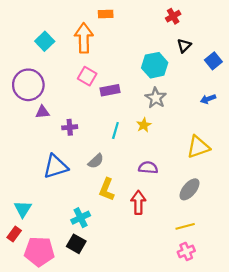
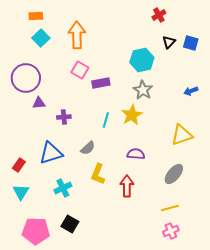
orange rectangle: (106, 14) -> (36, 16), moved
blue square: (213, 61) -> (191, 43), moved, turned -35
yellow star: (144, 125) -> (132, 115), size x1.5
cyan cross: (81, 218) -> (63, 188), moved
red rectangle: (14, 234) -> (19, 165), moved

